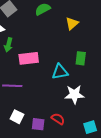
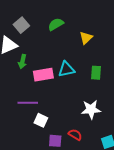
cyan triangle: (60, 72) -> (66, 69), moved
white square: (17, 117) -> (41, 120), moved

